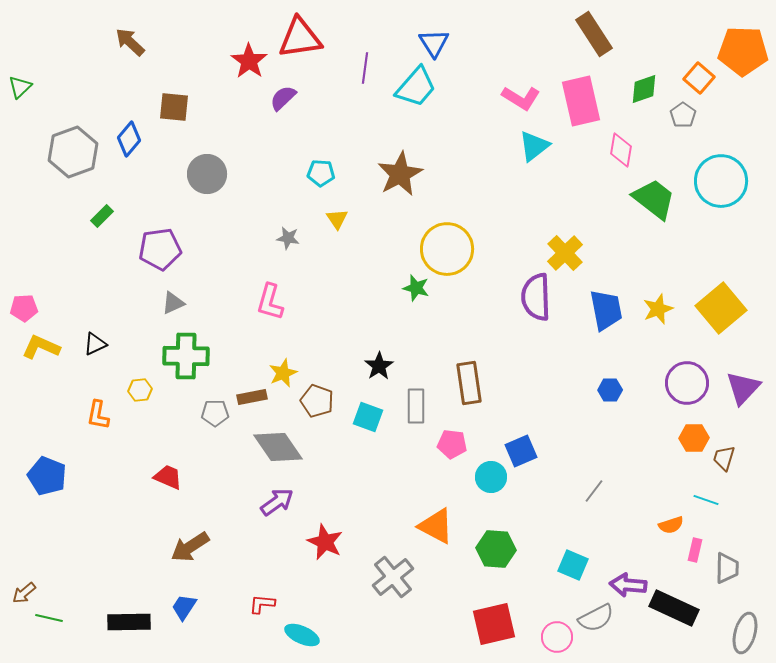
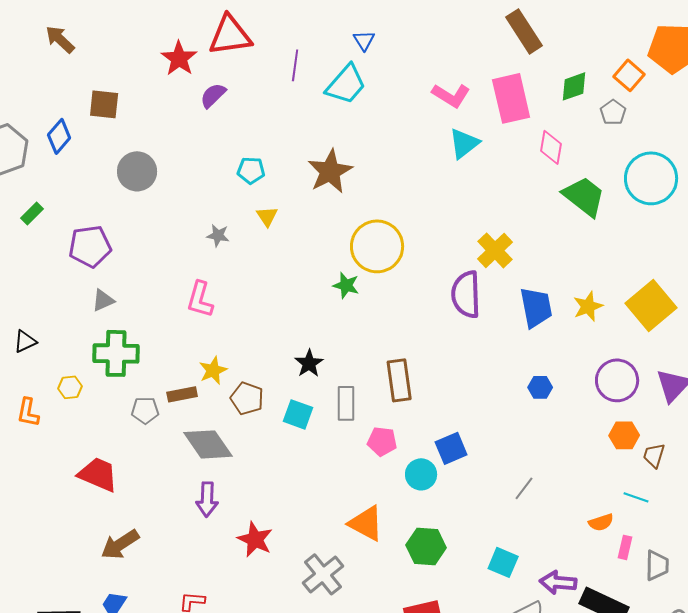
blue triangle: (434, 43) -> (364, 40), size x0.7
red trapezoid: (168, 477) -> (98, 474), size x1.4
purple arrow: (277, 502) -> (207, 499), turned 128

